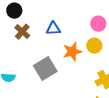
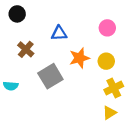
brown cross: (22, 32) -> (26, 49), moved
yellow circle: (94, 46) -> (106, 61), moved

